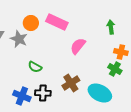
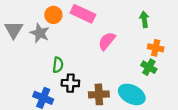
green semicircle: (35, 67) -> (58, 65), turned -112
brown cross: (71, 83) -> (99, 94), moved, turned 30
black cross: (43, 93) -> (70, 83), moved

